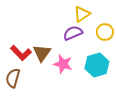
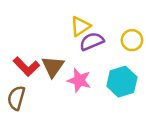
yellow triangle: (82, 14) -> (80, 26), moved

